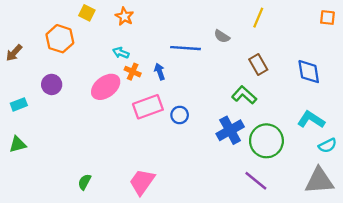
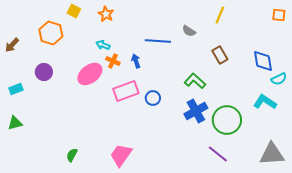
green L-shape: (244, 95) -> (195, 81), moved
cyan semicircle: (327, 146) -> (279, 79), moved

